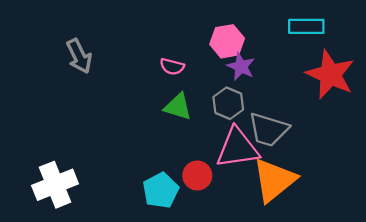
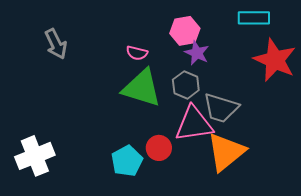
green triangle: (178, 107) -> (142, 88), size x1.6

